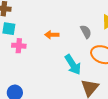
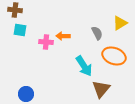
pink cross: (19, 46) -> (46, 42), moved

